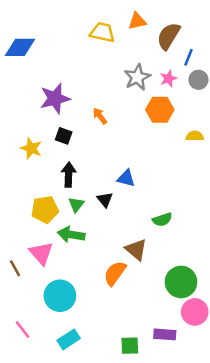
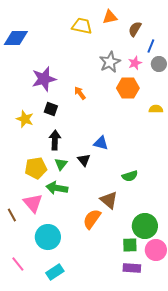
brown semicircle: (169, 36) -> (135, 29), size x0.7
green square: (130, 346) -> (130, 245), moved

